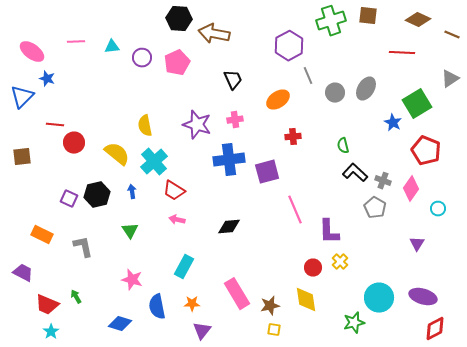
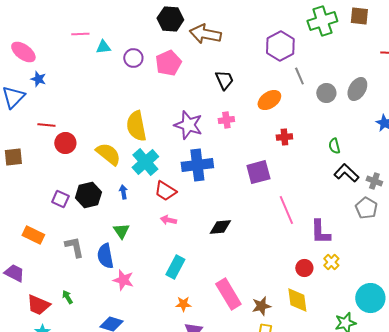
pink line: (76, 42) -> (80, 34), moved
yellow semicircle: (145, 126) -> (136, 126), size x1.4
blue cross: (229, 160) -> (197, 165), moved
blue semicircle: (157, 307) -> (105, 256), moved

